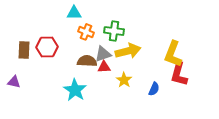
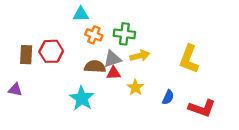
yellow arrow: (128, 51) -> (140, 56), size x0.7
red L-shape: (179, 74) -> (202, 108), moved, turned -85

